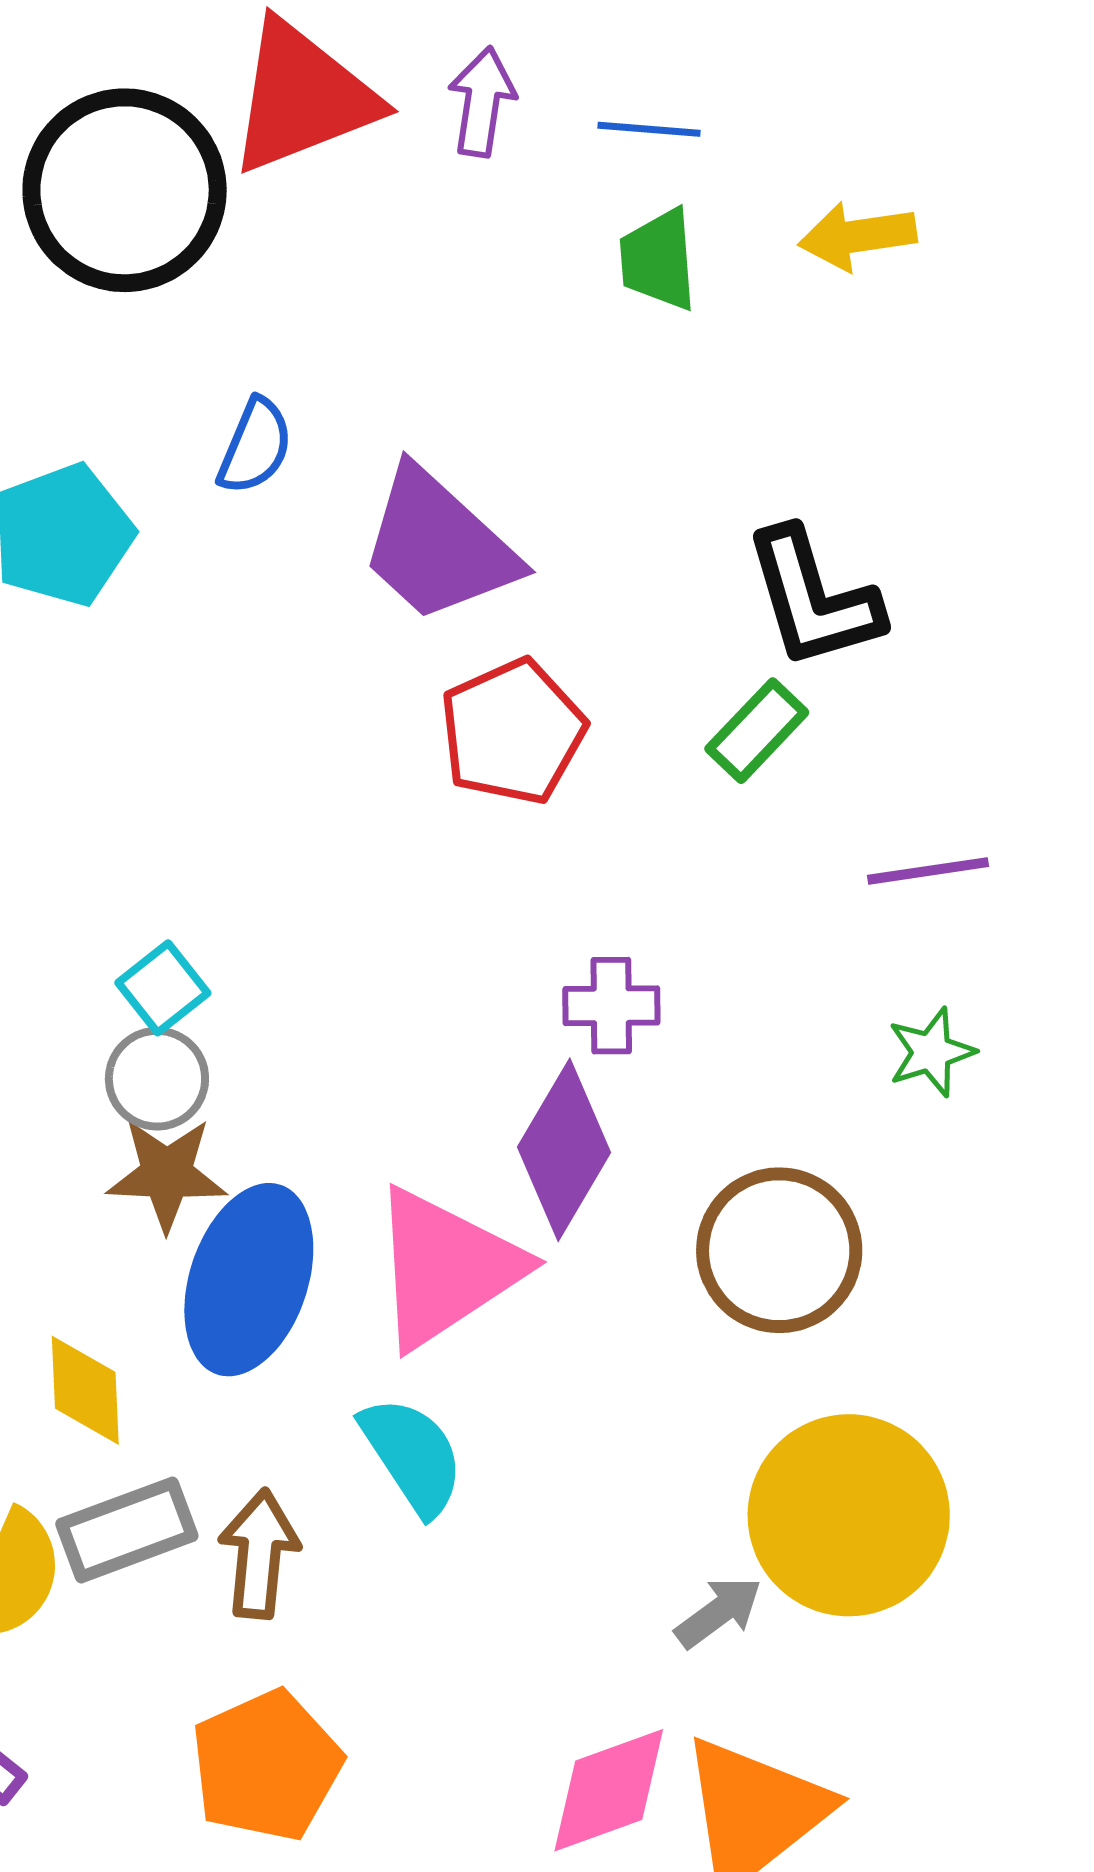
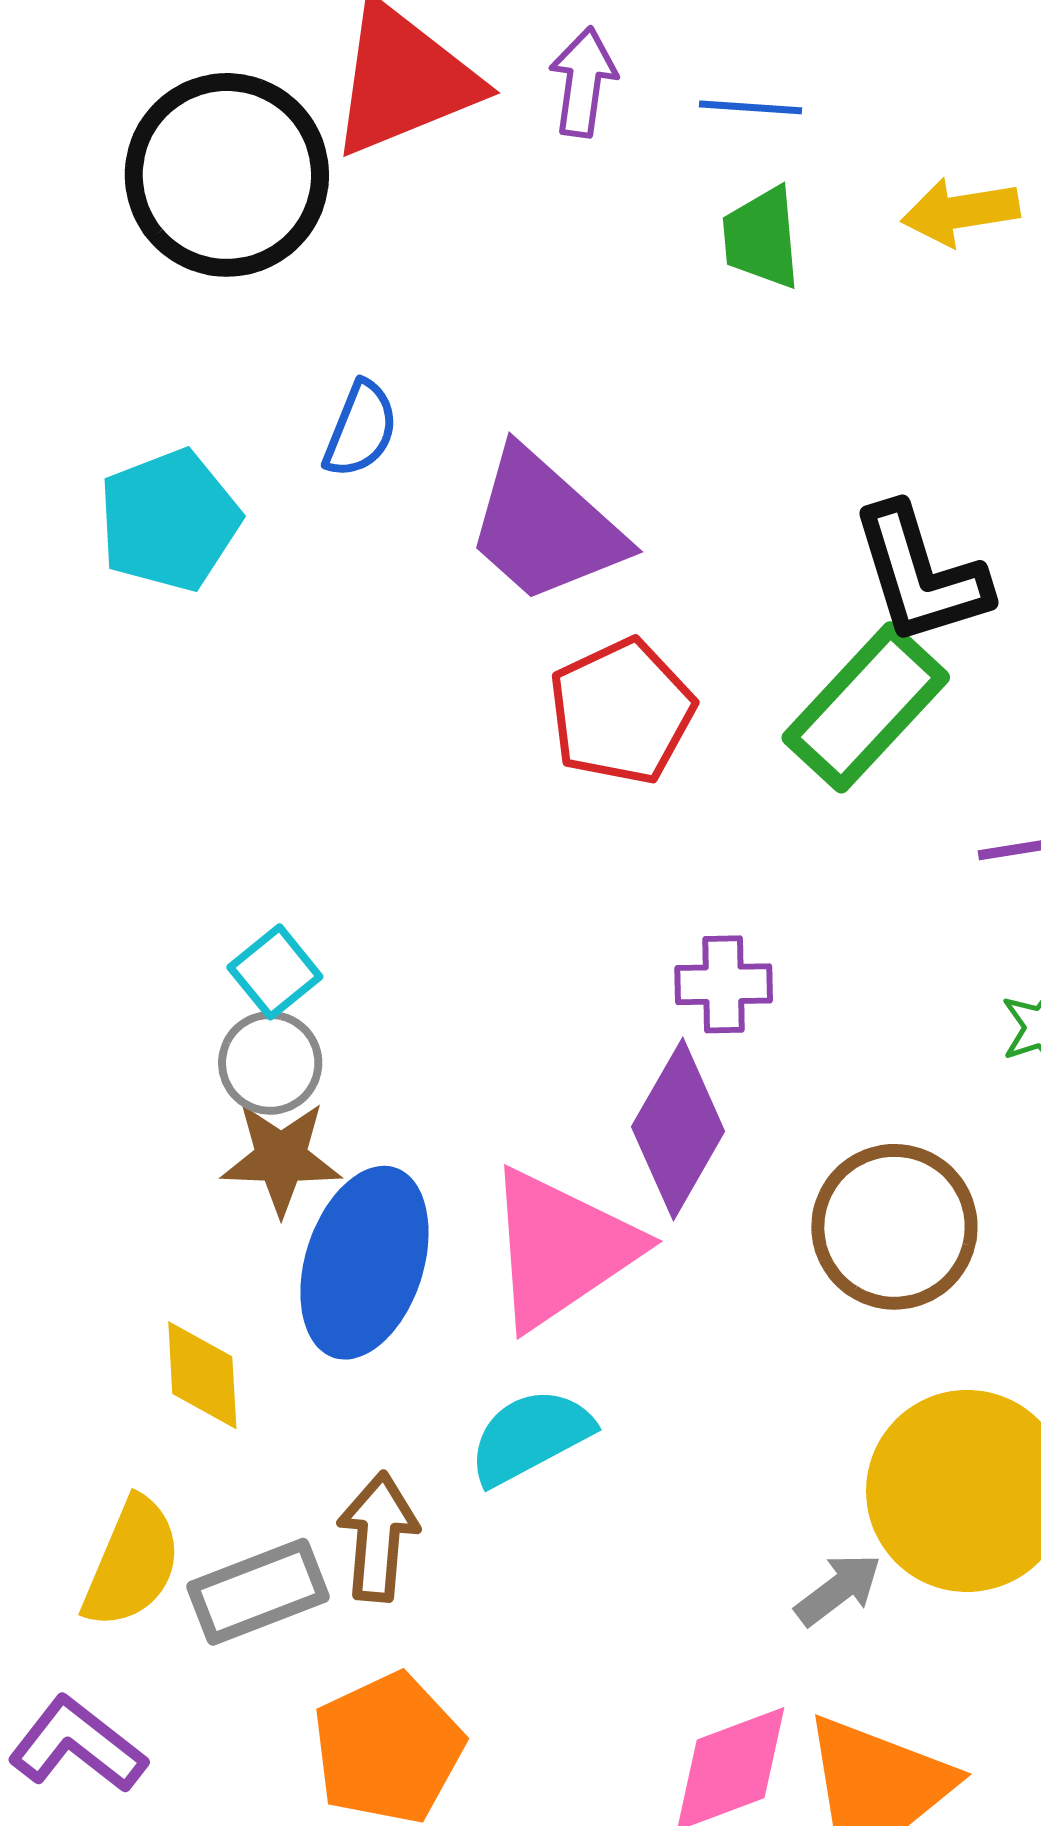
green rectangle: (757, 731) -> (866, 707), size x1.6
cyan semicircle: (412, 1455) -> (530, 1436), turned -84
gray rectangle: (127, 1530) -> (258, 1592), moved

